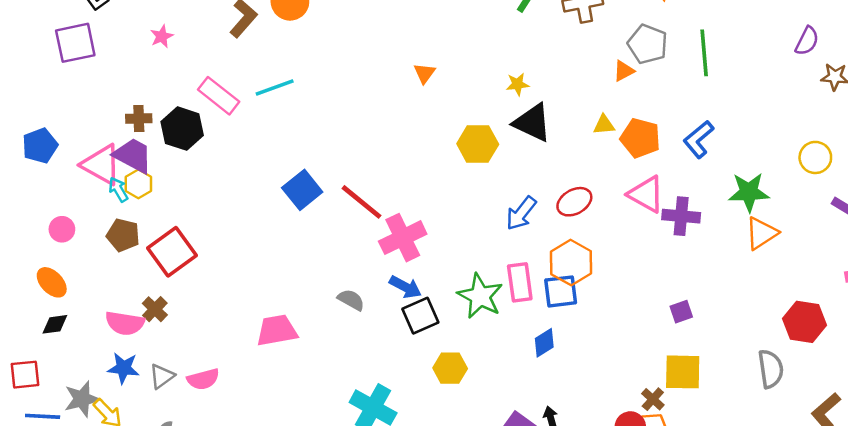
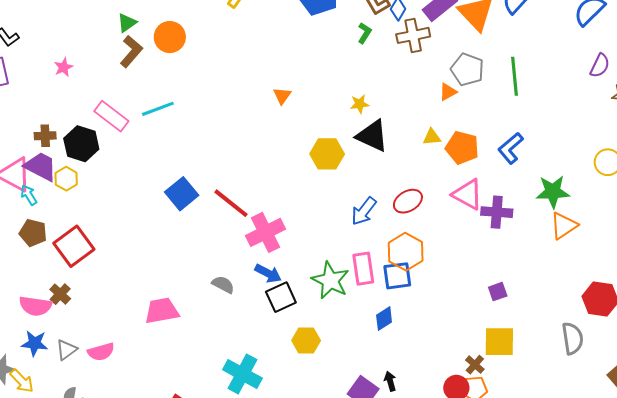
yellow hexagon: (138, 184) -> (66, 179), moved

